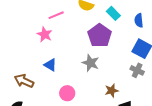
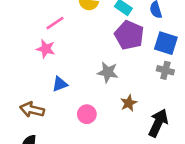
purple pentagon: (100, 36) -> (129, 35), moved
blue triangle: (50, 65) -> (60, 84), turned -40
brown star: (112, 91) -> (129, 103), moved

